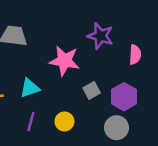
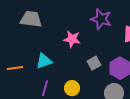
pink star: (64, 61) -> (72, 39), size x0.7

